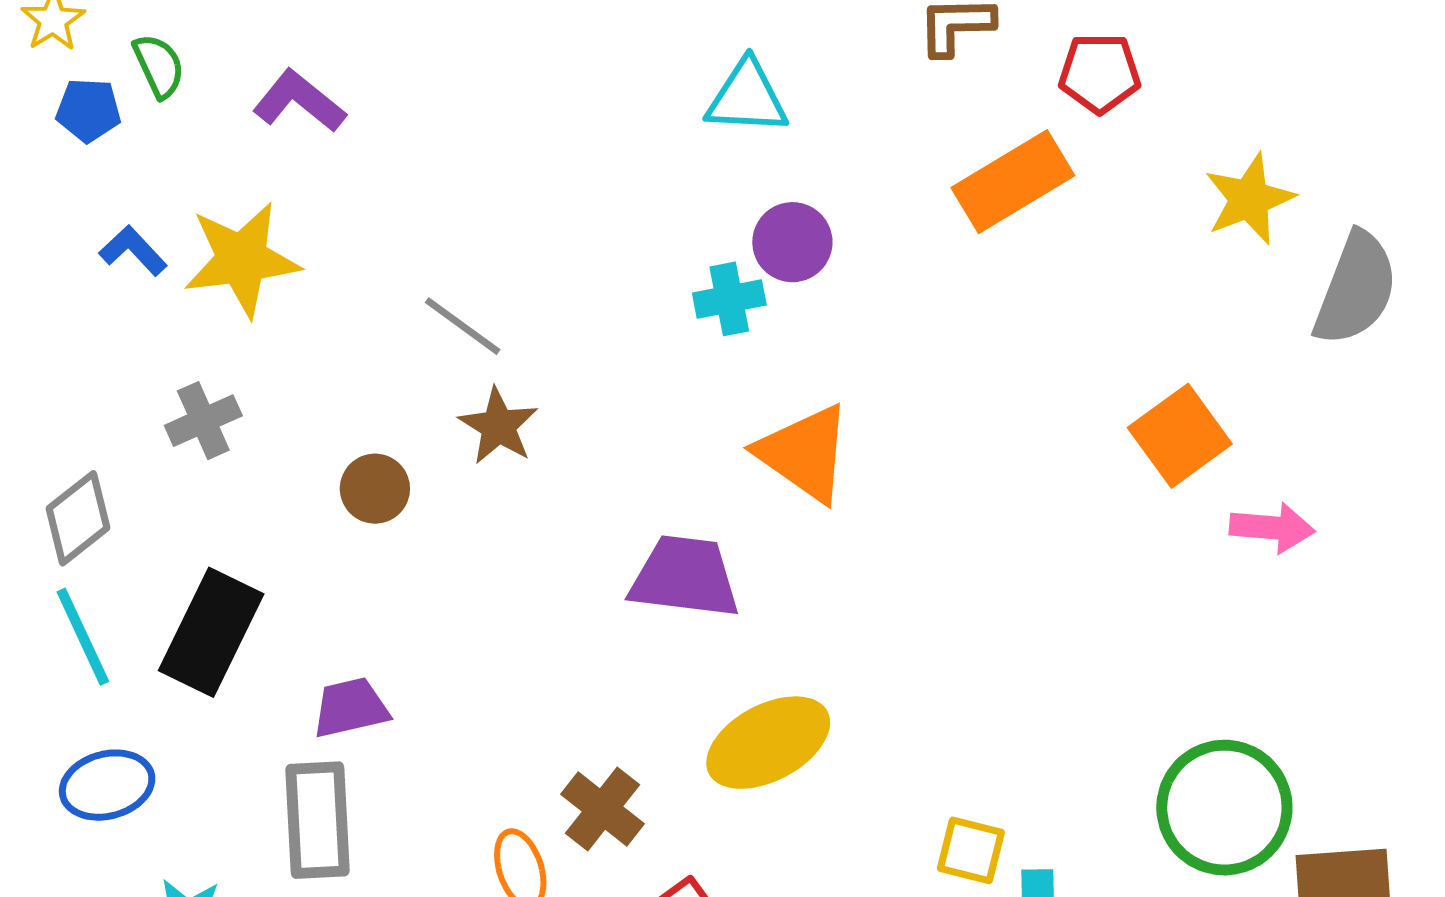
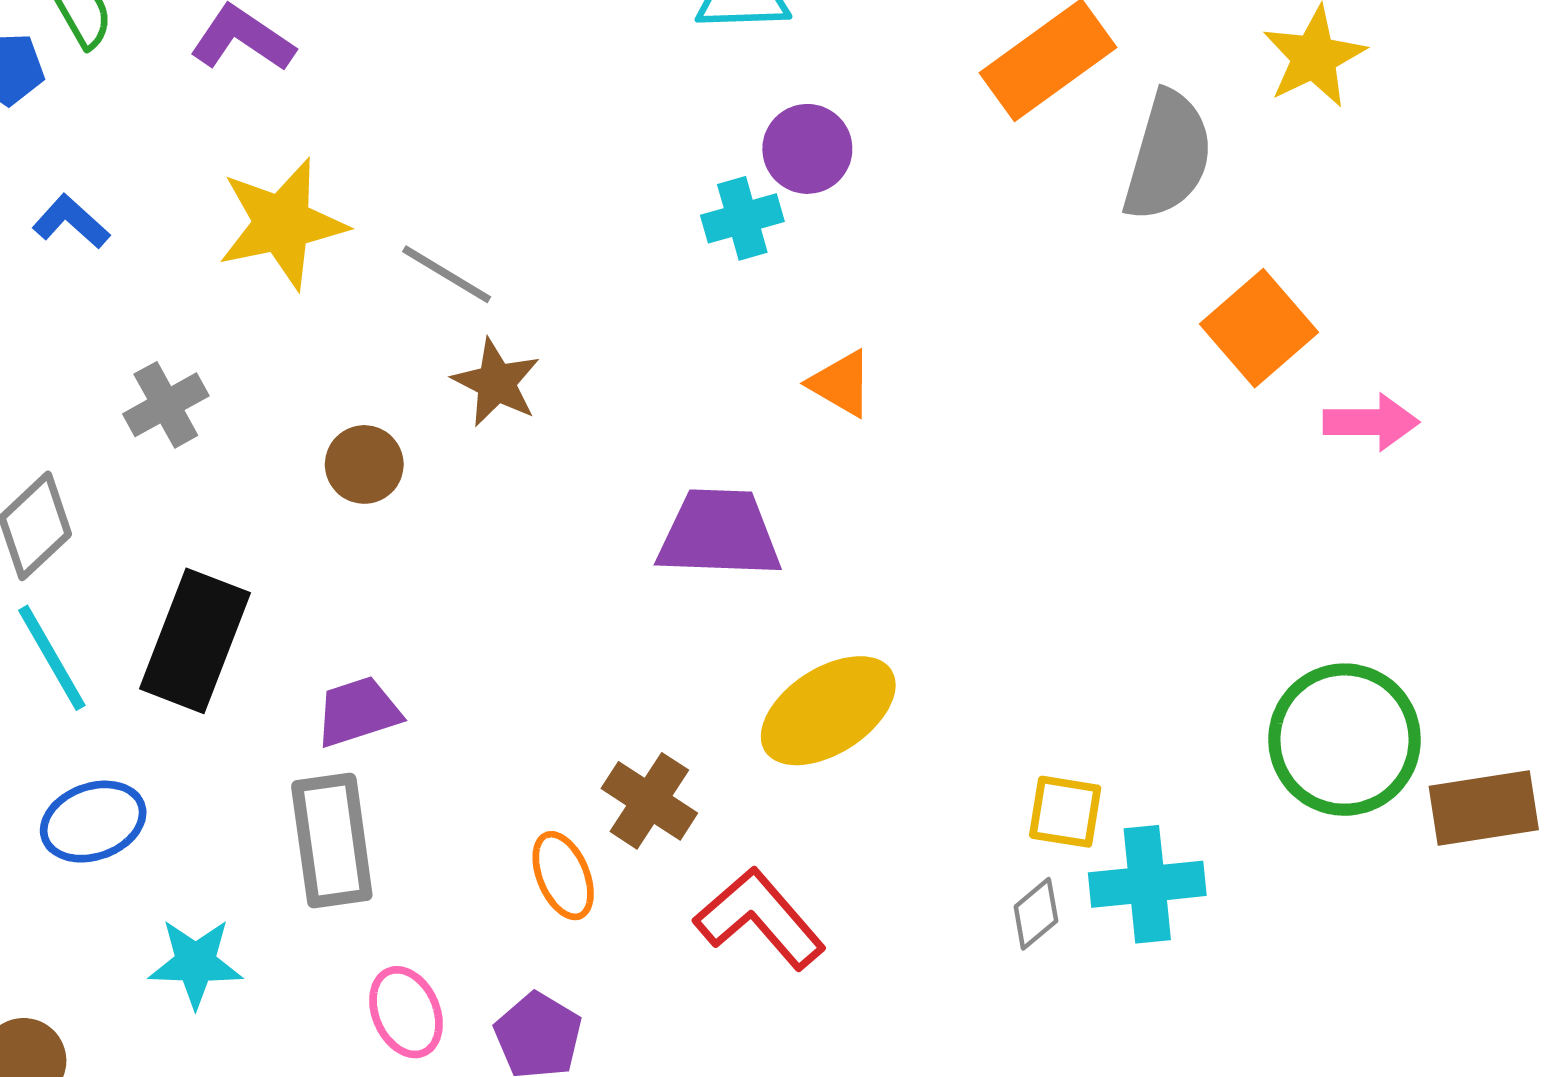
yellow star: (242, 259) -> (282, 224), moved
gray semicircle: (1356, 289) -> (1168, 156), moved
orange triangle: (804, 453) -> (841, 384), size x0.6

